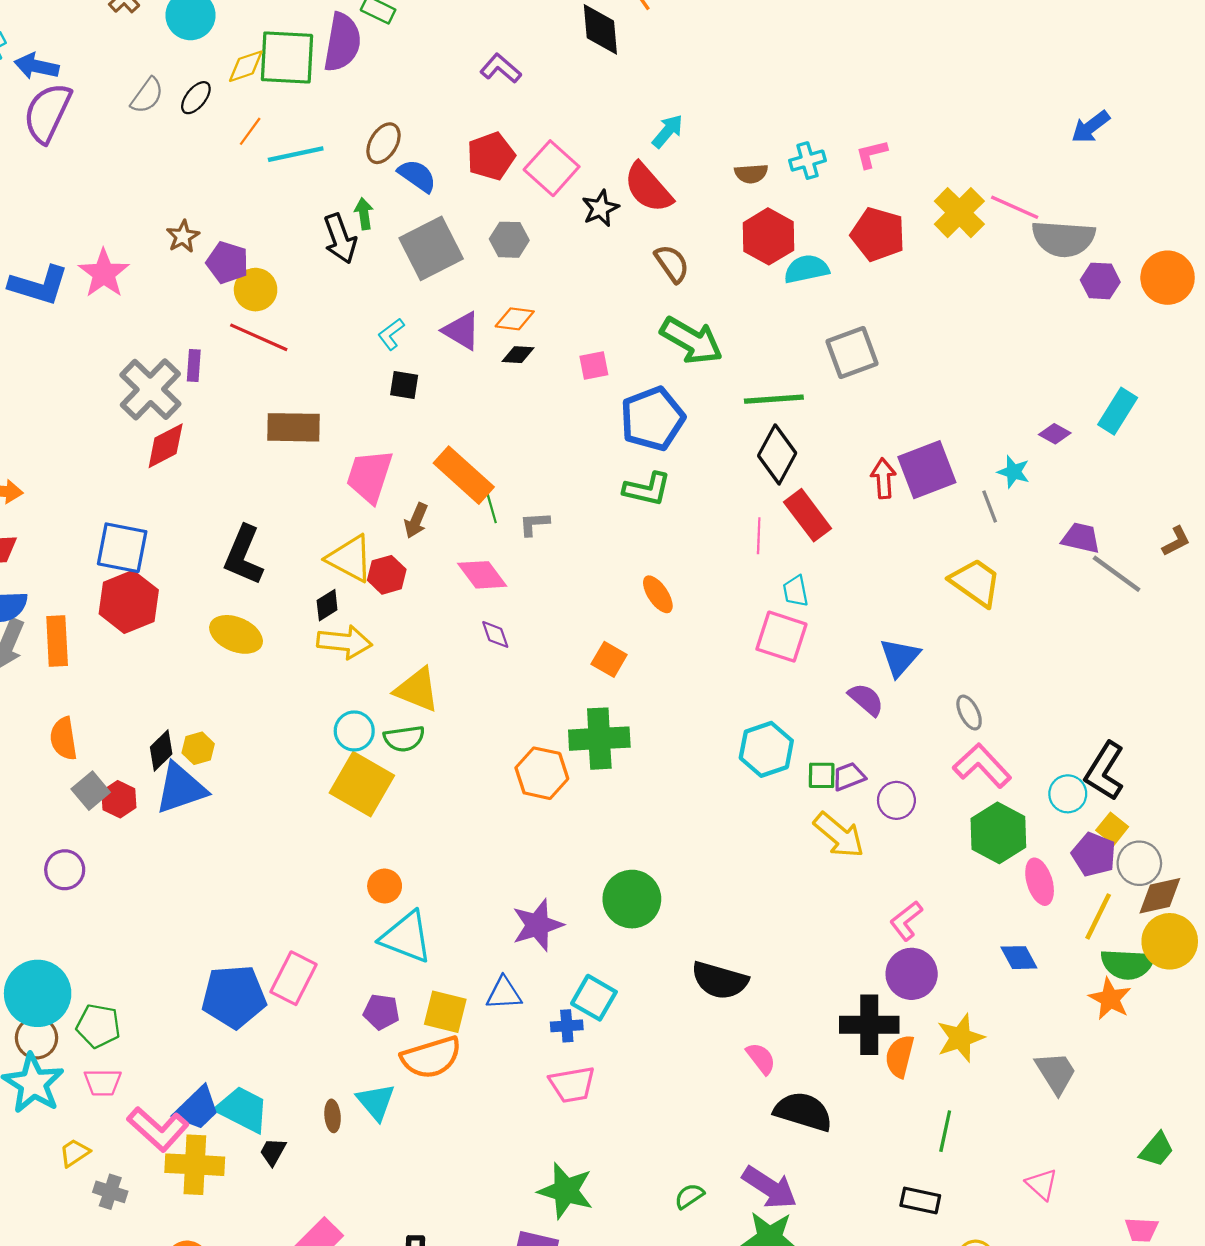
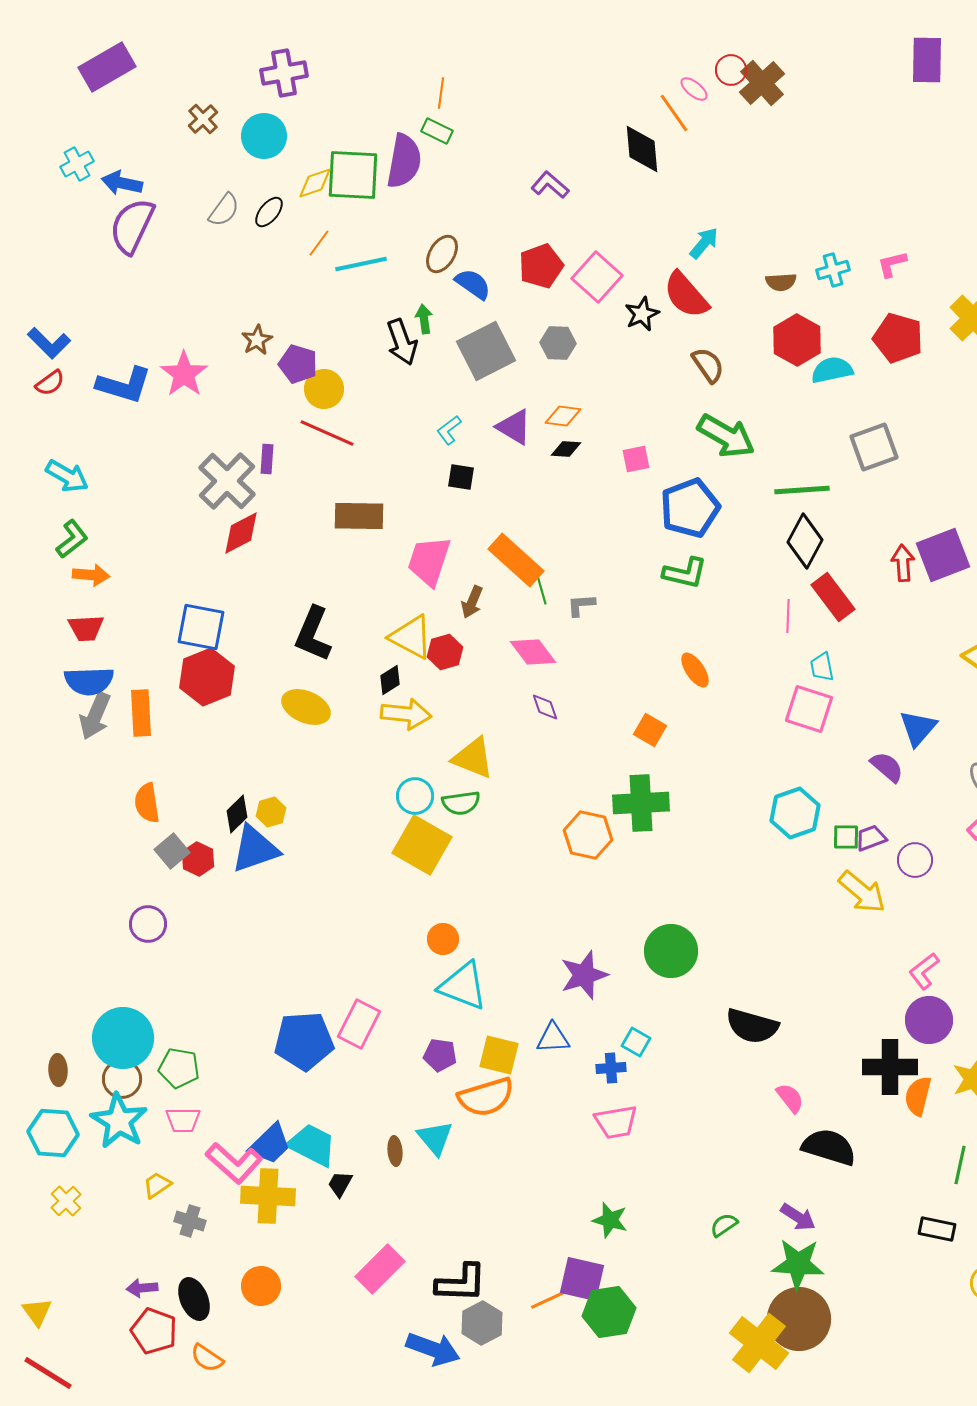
cyan square: (594, 998) -> (636, 1042), size x0.7
purple arrow: (770, 1187) -> (798, 1217), size x0.7
green star: (566, 1191) -> (610, 1220), size x0.7

